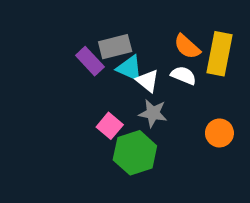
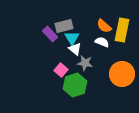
cyan triangle: (129, 68) -> (72, 38), turned 35
white triangle: (147, 81) -> (75, 49), moved
orange circle: (219, 133) -> (122, 74), size x1.6

